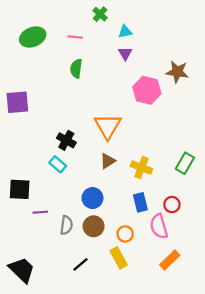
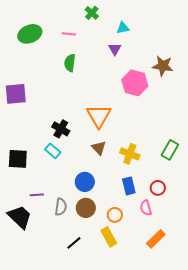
cyan triangle: (125, 32) -> (123, 28), moved
brown triangle: (108, 161) -> (99, 148), turned -42
black square: (20, 189) -> (18, 159), moved
pink semicircle: (159, 226) -> (146, 208), size x0.7
black trapezoid: (22, 270) -> (20, 217), moved

